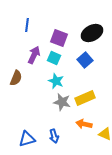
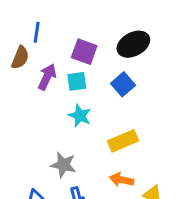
cyan square: (54, 58) -> (77, 81), turned -32
brown semicircle: (16, 78) -> (20, 58), moved
gray star: (62, 102) -> (63, 165), moved

